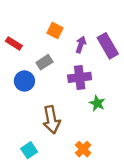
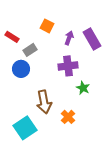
gray rectangle: (44, 62) -> (30, 50), moved
orange cross: (83, 149) -> (68, 117), moved
cyan square: (29, 150) -> (25, 128), size x1.6

